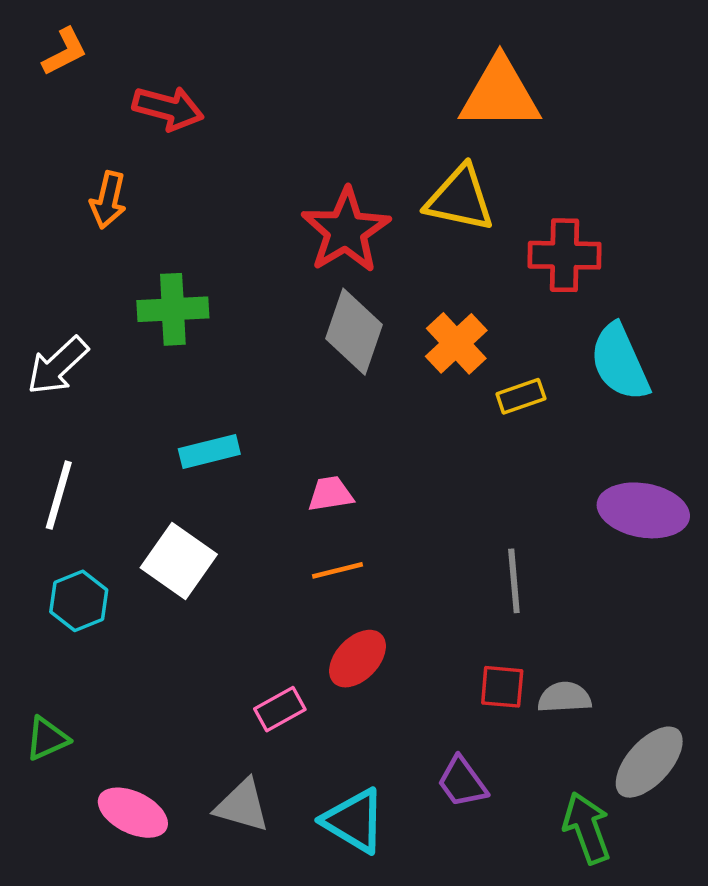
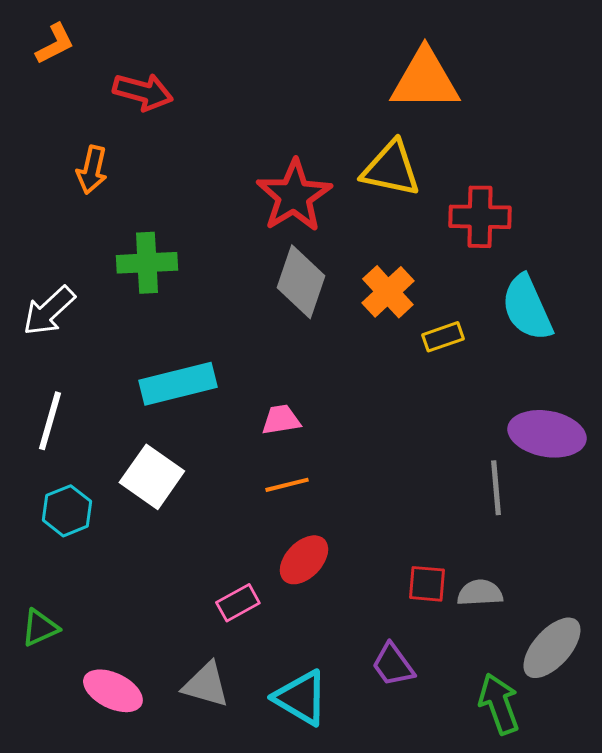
cyan rectangle: (209, 452) -> (178, 384), size x1.5
gray line: (514, 581) -> (496, 488), moved

